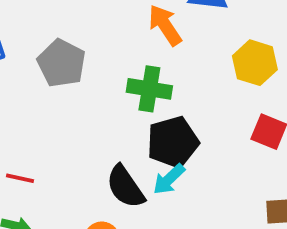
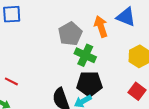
gray pentagon: (61, 63) -> (70, 34), moved

